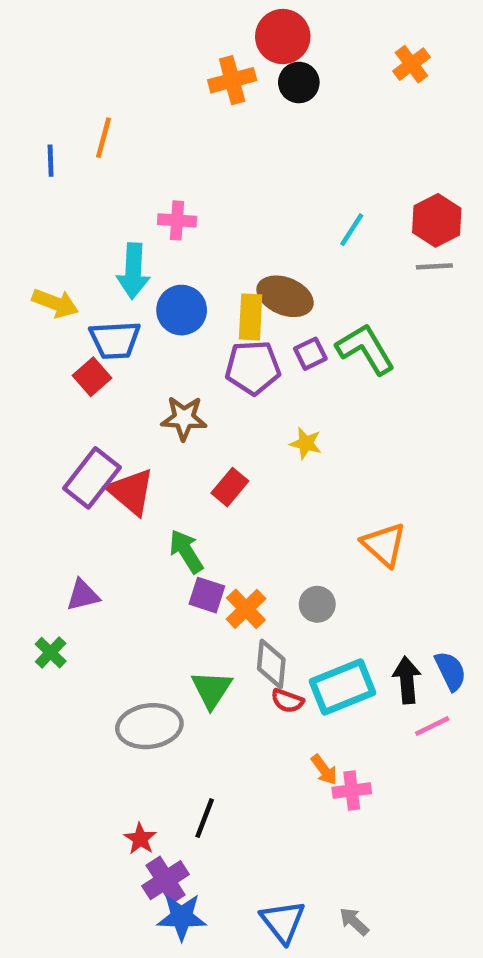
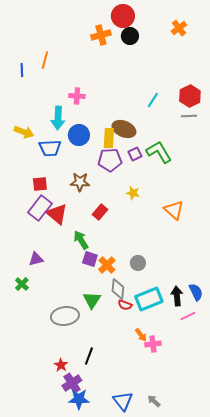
red square: (92, 377) -> (40, 184), moved, turned 35
orange triangle: (384, 545) -> (174, 210), moved

